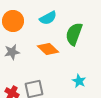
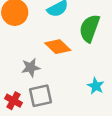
gray star: (12, 52) -> (31, 68), moved

